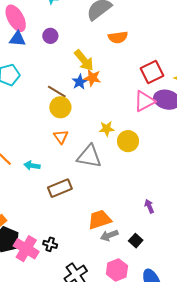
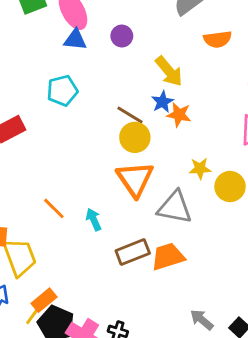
orange star: (92, 78) -> (179, 115), moved
orange triangle: (61, 137) -> (135, 179), size x1.8
cyan arrow: (32, 166) -> (94, 219), turned 56
orange trapezoid: (100, 220) -> (168, 256), moved
gray arrow: (109, 235) -> (202, 320), turned 60

